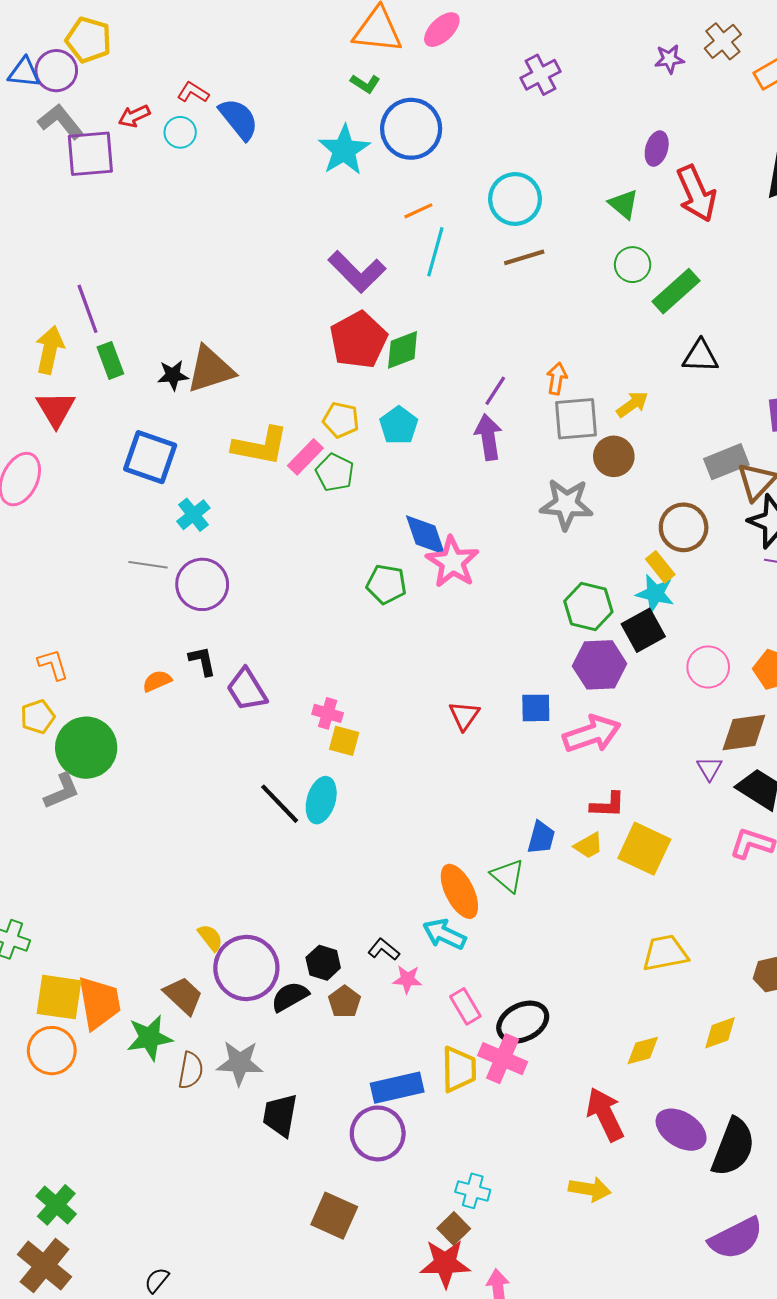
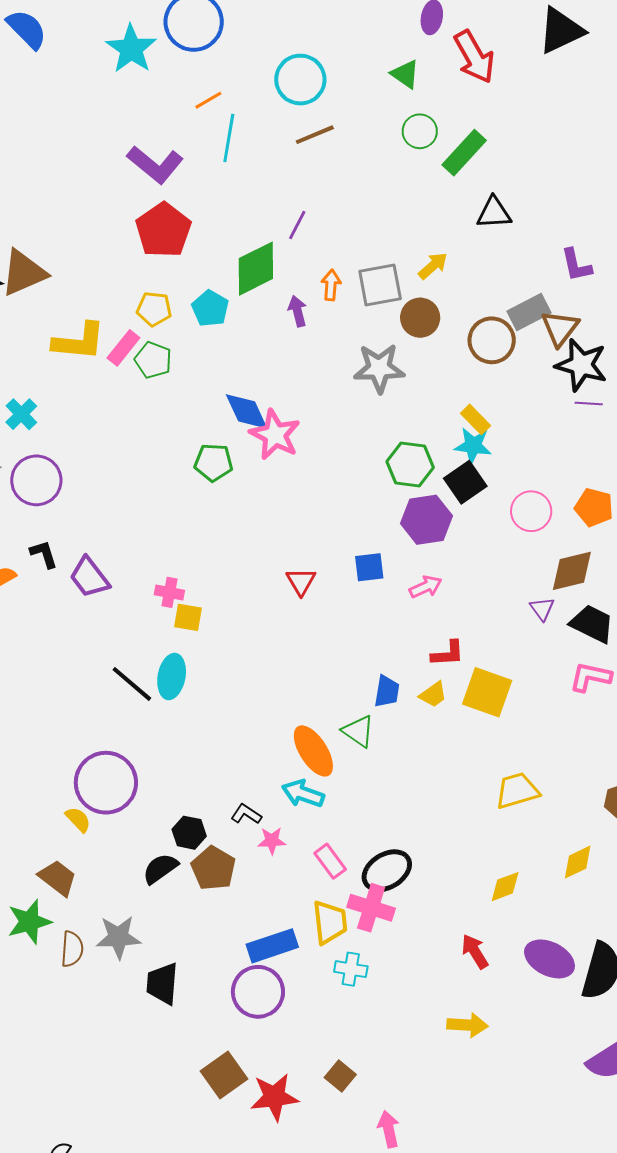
green diamond: (403, 350) -> (256, 269), moved, size x1.4
orange arrow: (557, 379) -> (331, 285), moved
purple line: (495, 391) -> (297, 225), moved
purple arrow: (488, 437) -> (297, 311), size x0.7
brown circle: (684, 527) -> (492, 340), moved
pink arrow: (592, 734) -> (426, 587), size x0.6
purple circle: (246, 968) -> (106, 783), moved
brown pentagon: (344, 1002) -> (213, 868), size x1.4
red arrow: (605, 1114) -> (475, 951), size x0.7
cyan cross: (473, 1191) -> (351, 969), moved
brown square: (334, 1216) -> (224, 1075), turned 36
red star: (445, 1263) -> (274, 1097), moved

